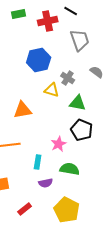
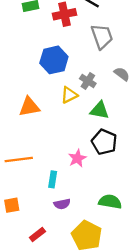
yellow triangle: (52, 90) -> (69, 95), turned -42
orange triangle: (23, 110) -> (29, 107), moved
green semicircle: (70, 169) -> (110, 202), moved

